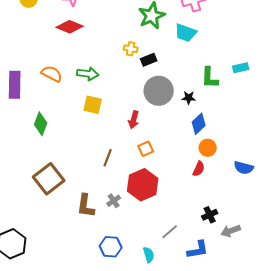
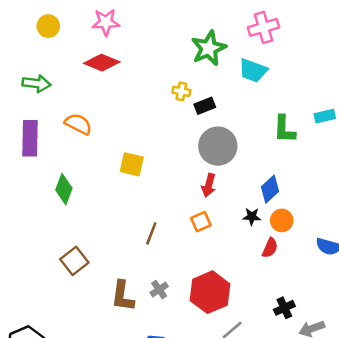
green arrow: (88, 74) -> (37, 83), moved
black star: (189, 98) -> (252, 217), moved
red arrow: (134, 120) -> (209, 185), moved
brown square: (49, 179) -> (74, 261), size x0.7
red hexagon: (143, 185) -> (210, 292), moved

